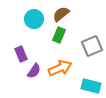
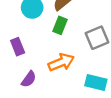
purple semicircle: (34, 71) -> (29, 79), moved

